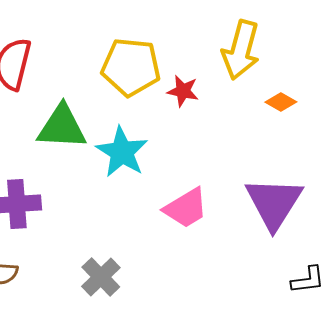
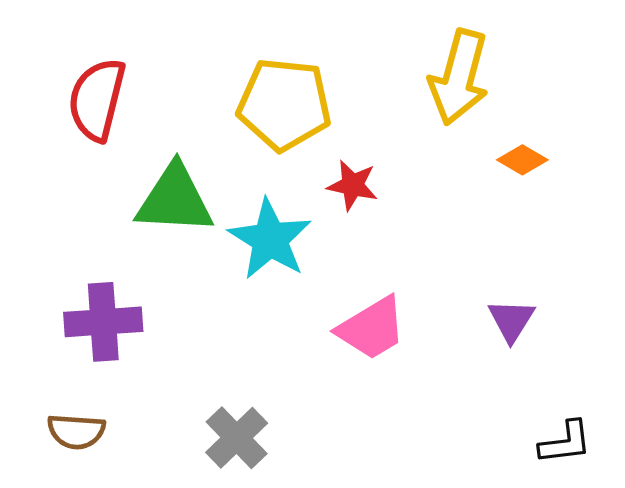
red star: (183, 91) -> (353, 185), moved
purple triangle: (274, 203) -> (511, 320), size x0.5

